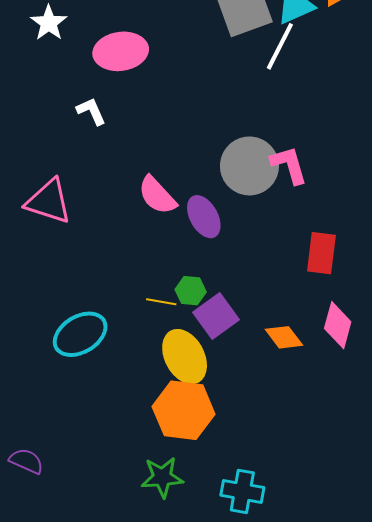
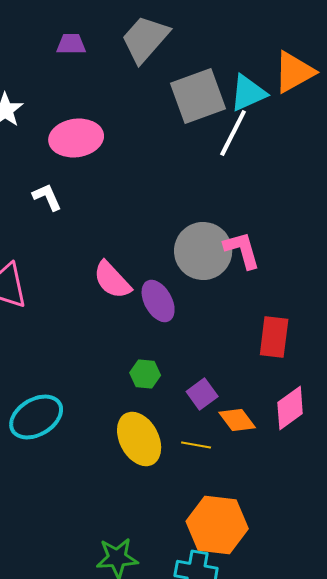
yellow line: (161, 302) -> (196, 445), moved
purple square: (216, 316) -> (202, 394), moved, size x0.7
pink diamond: (338, 325) -> (290, 408), turned 39
orange hexagon: (184, 410) -> (217, 525), moved

